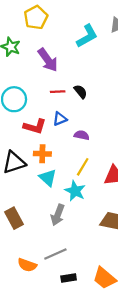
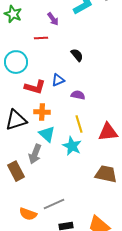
purple arrow: (48, 60) -> (53, 19), moved, size x0.6
red line: (58, 92) -> (41, 38), moved
yellow line: (83, 167) -> (79, 124), turned -48
gray arrow: (58, 215) -> (35, 154), moved

